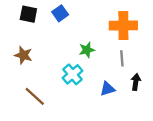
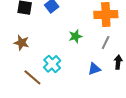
gray line: (122, 58) -> (106, 43), turned 32
cyan cross: (72, 74) -> (52, 64), moved

